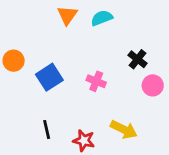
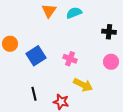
black cross: (138, 59) -> (109, 32), moved, turned -32
yellow arrow: (124, 130) -> (83, 85), moved

